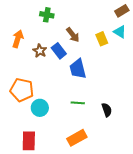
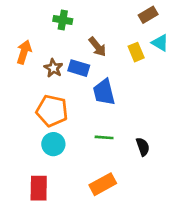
brown rectangle: (122, 11) -> (148, 15), moved
blue rectangle: (59, 51) -> (79, 68), turned -35
orange pentagon: (22, 90) -> (52, 111), moved

